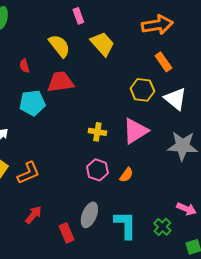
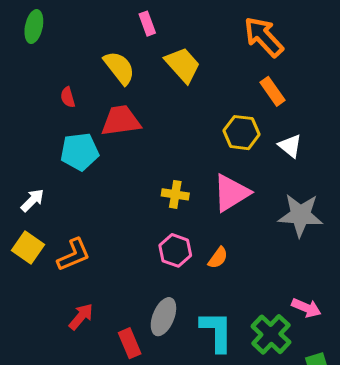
orange arrow: (157, 25) -> (264, 37), turned -124
white triangle: (175, 99) -> (290, 146), size x0.7
green cross: (162, 227) -> (271, 334), size x1.5

